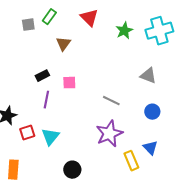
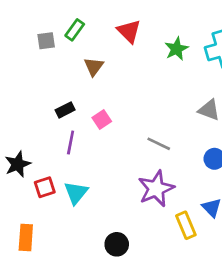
pink square: (69, 83) -> (102, 119), turned -32
black circle: (72, 170) -> (117, 244), moved

